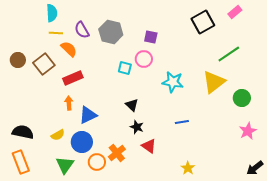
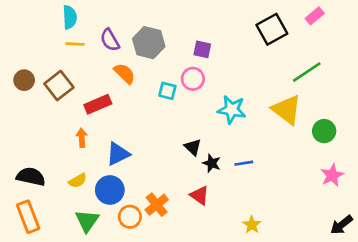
orange semicircle: (69, 49) -> (125, 73), moved
yellow triangle: (214, 82) -> (287, 110), turned -45
orange arrow: (69, 103) -> (82, 138), moved
black triangle: (132, 105) -> (193, 147), moved
black star: (137, 127) -> (212, 163), moved

